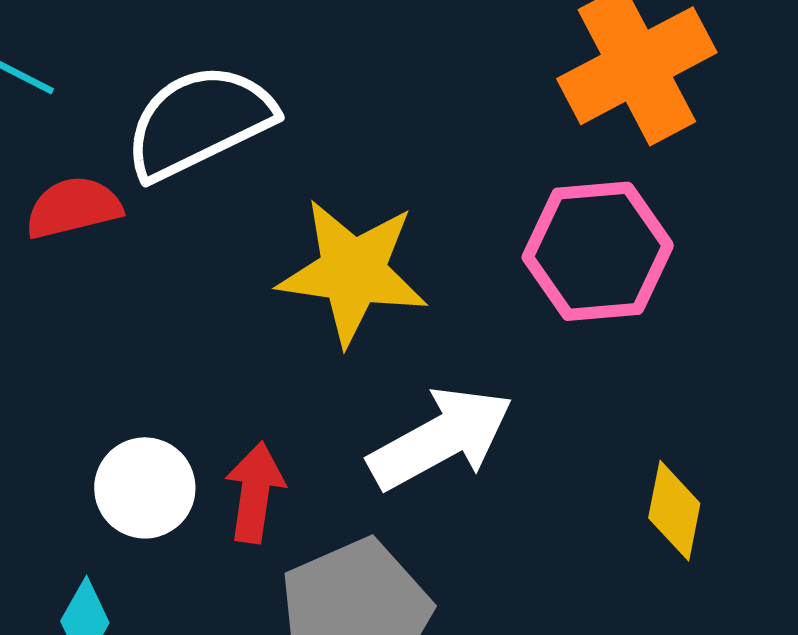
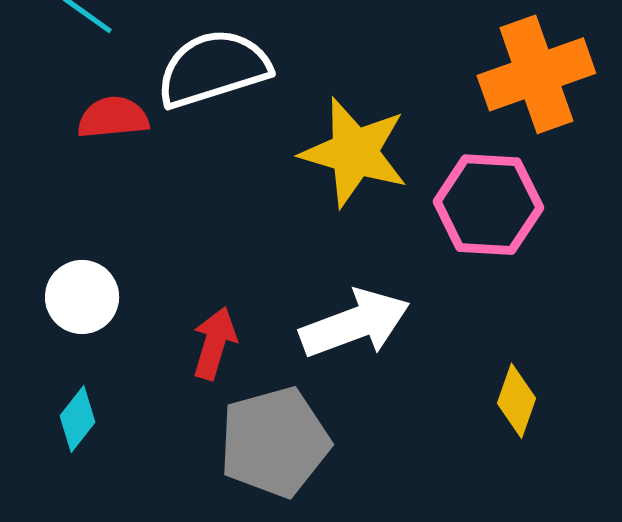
yellow star: (353, 272) -> (354, 152), moved
white circle: (145, 488) -> (82, 297), moved

